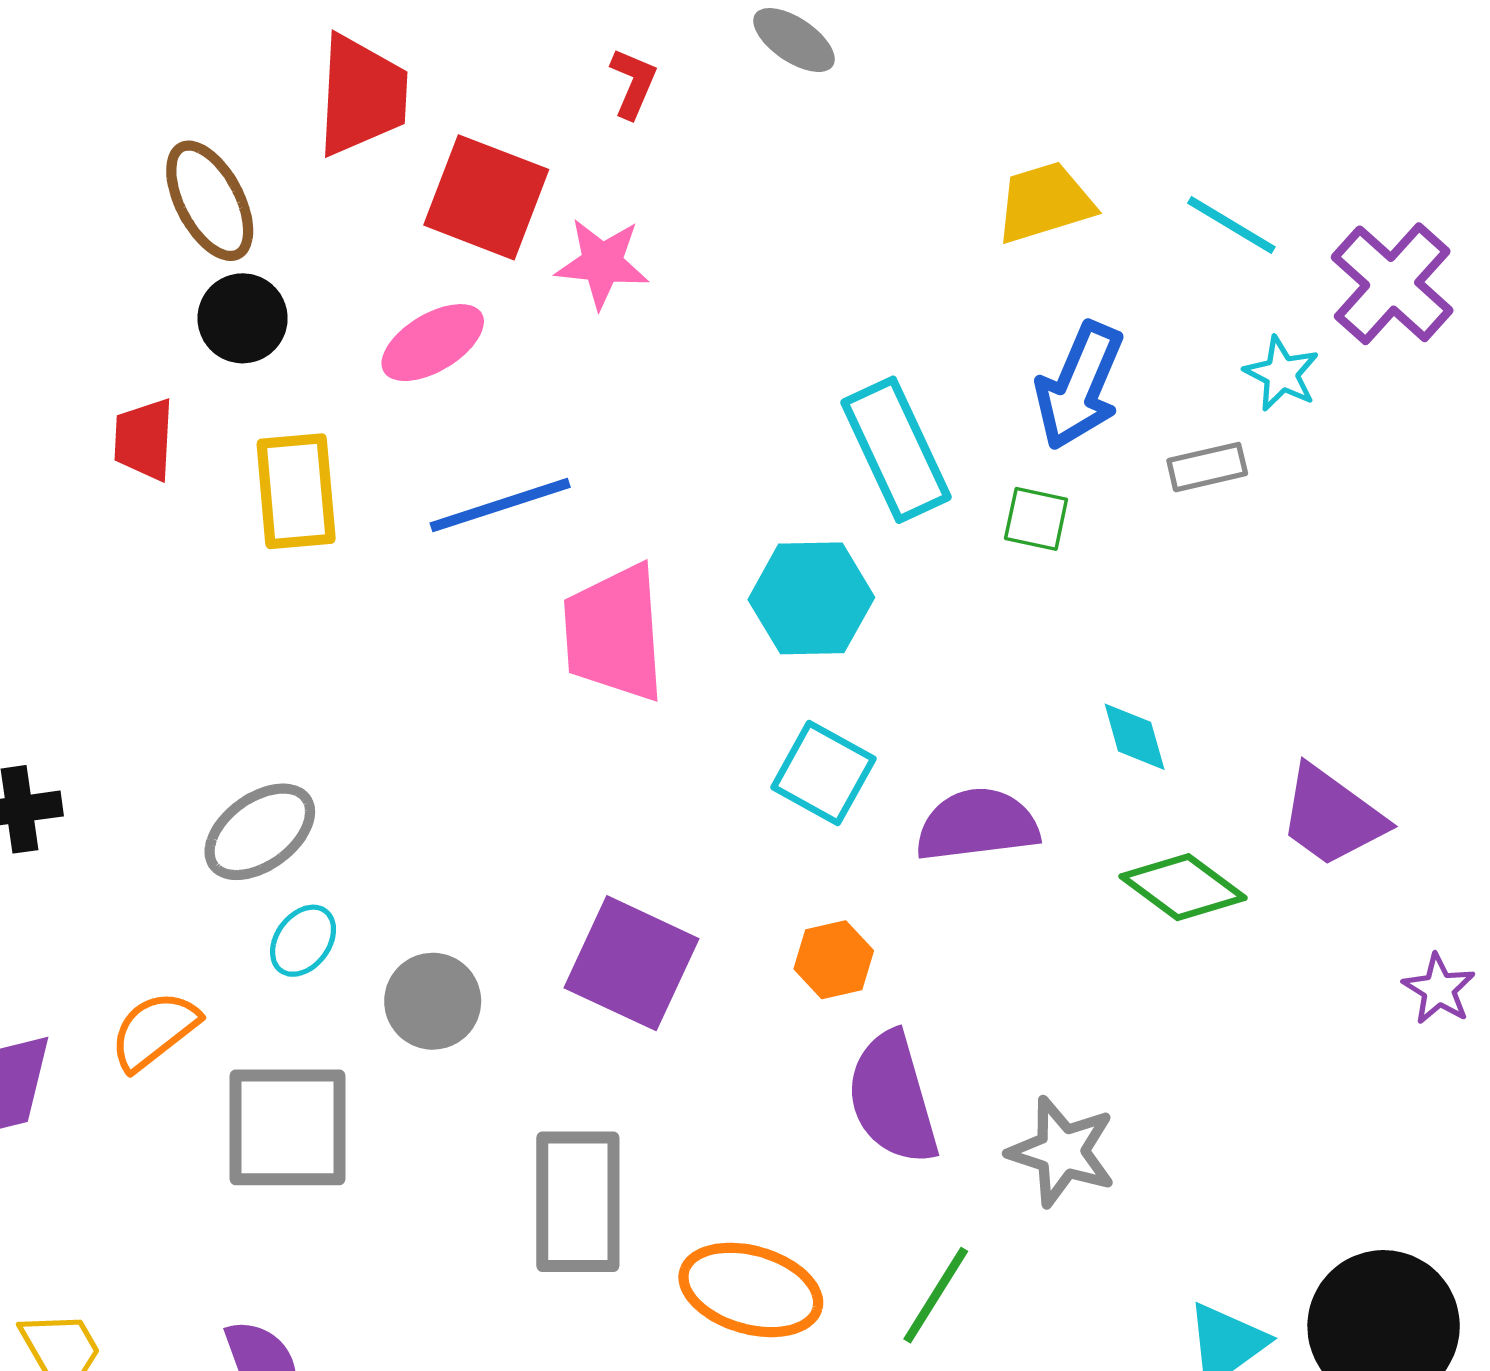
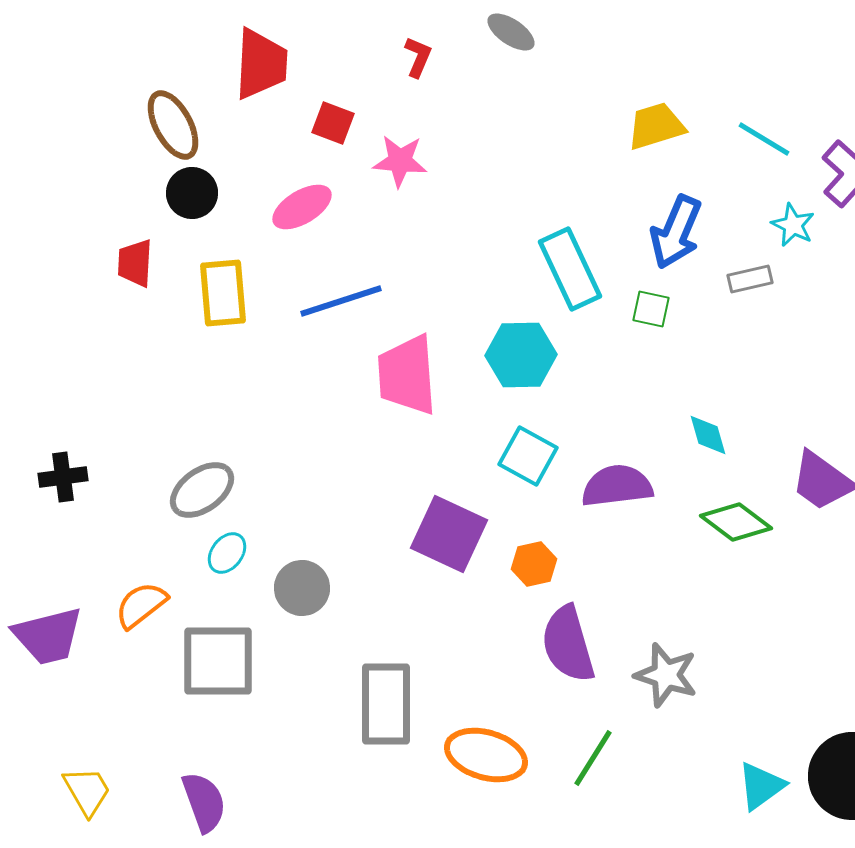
red square: (486, 197) -> (333, 123), size x0.6
purple square: (632, 963) -> (449, 534), moved

